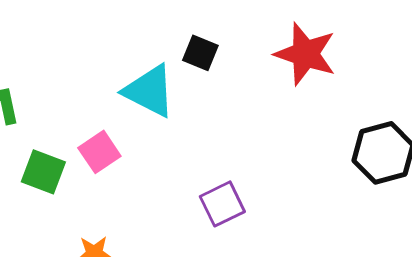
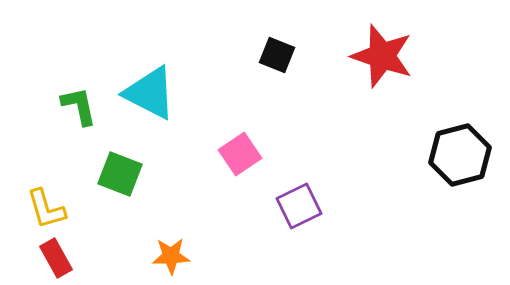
cyan triangle: (149, 91) -> (150, 93), moved
pink square: (99, 152) -> (240, 154), moved

